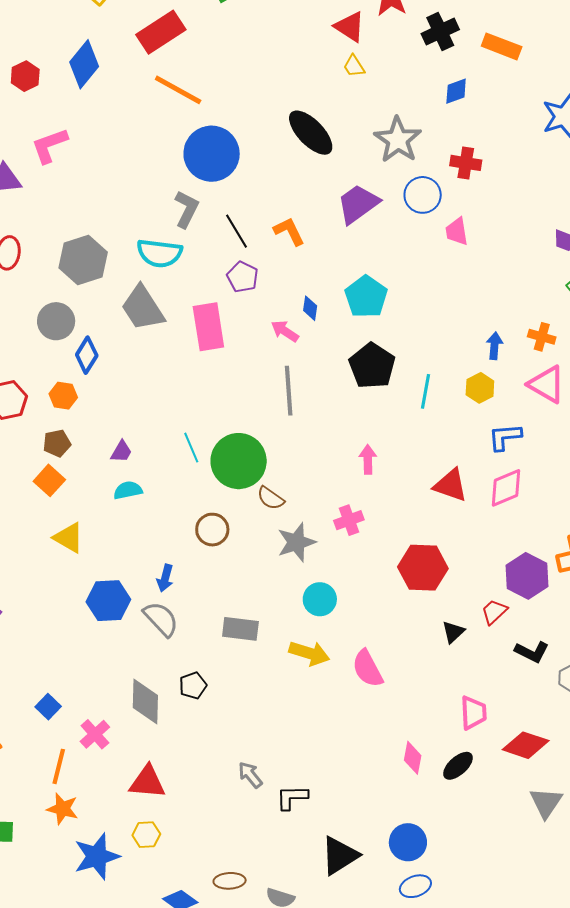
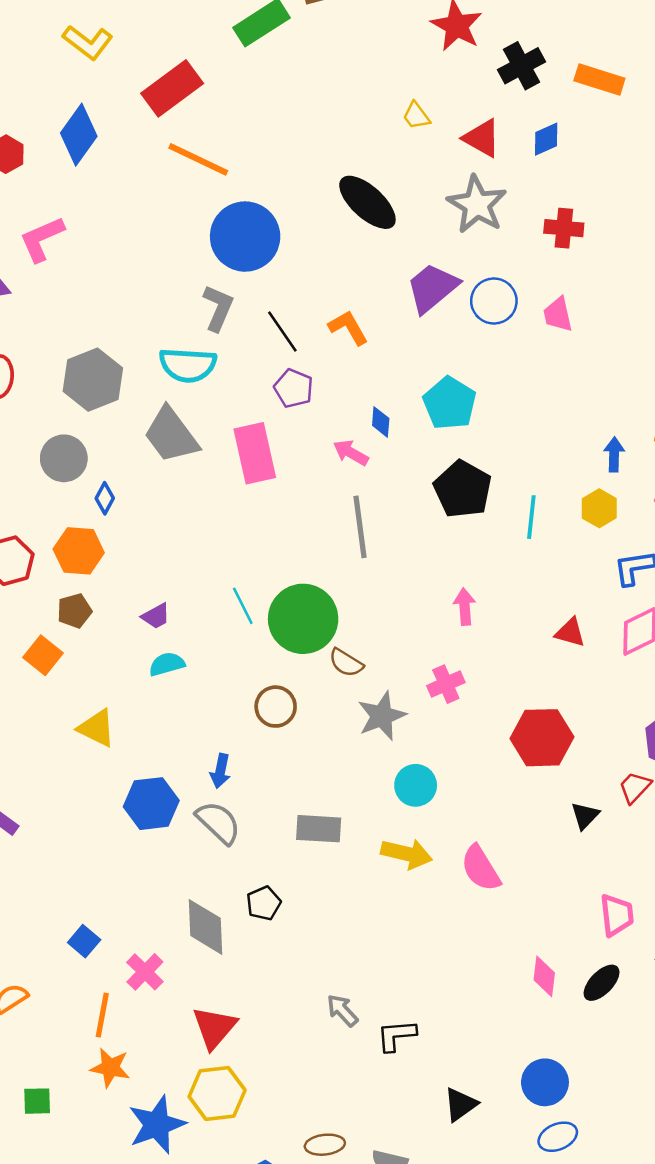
red triangle: (350, 27) -> (482, 138), moved
blue circle: (423, 195) -> (494, 301), moved
blue diamond: (87, 355) -> (105, 498), size x0.7
orange hexagon: (63, 396) -> (79, 551), size x1.4
purple trapezoid: (121, 452) -> (156, 616), turned 35
orange square: (49, 480) -> (43, 655), moved
red triangle: (451, 485) -> (570, 632), size x0.7
red triangle: (147, 782) -> (214, 1028), turned -51
yellow hexagon: (146, 835) -> (217, 1093), size x1.6
black triangle: (340, 856) -> (460, 1104), size x0.7

